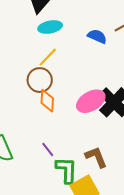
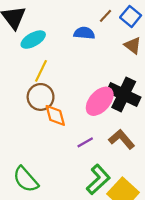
purple line: (48, 149) -> (85, 142), moved, turned -63
brown L-shape: (96, 157) -> (122, 139), moved
green L-shape: (66, 170) -> (98, 179), turned 64

